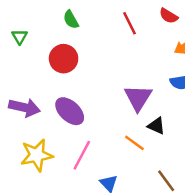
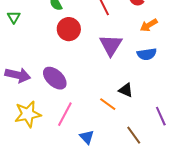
red circle: (64, 59) -> (69, 29), moved
purple triangle: (138, 98) -> (111, 45), moved

